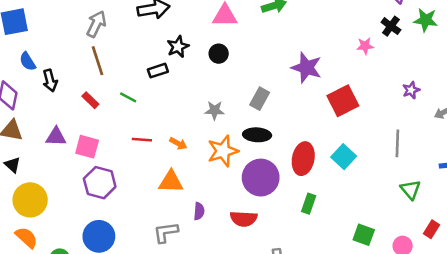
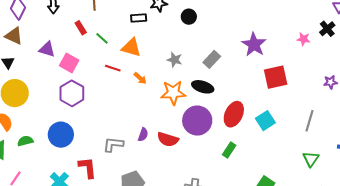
green line: (128, 97) -> (102, 38), moved
orange triangle: (171, 182) -> (131, 47), moved
red semicircle: (244, 219) -> (168, 139), moved

